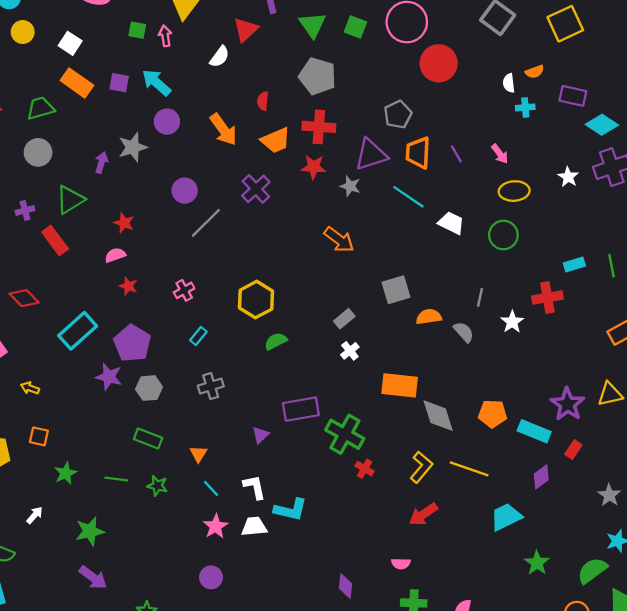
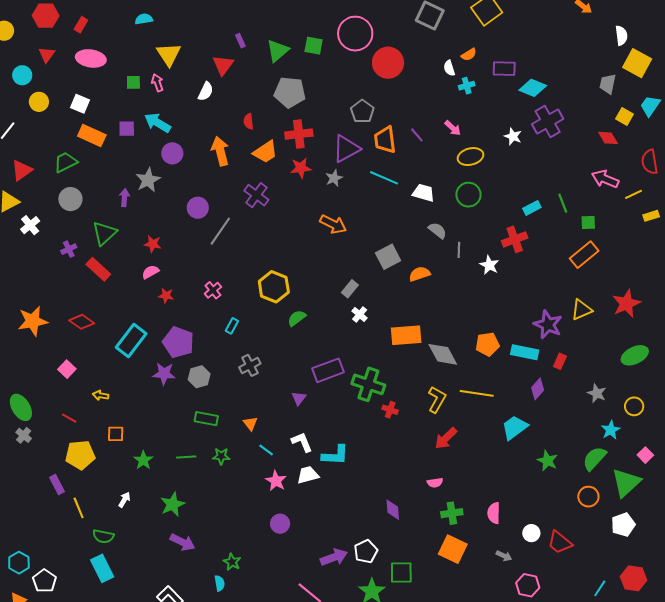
green triangle: (313, 25) -> (278, 51), turned 35
orange arrow: (223, 129) -> (220, 151), turned -148
gray star: (350, 186) -> (334, 178), turned -30
gray semicircle: (464, 332) -> (437, 230), moved

